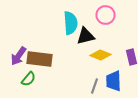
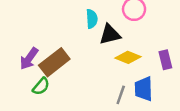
cyan semicircle: (70, 23) -> (92, 19), size x0.7
brown rectangle: (40, 59) -> (54, 62), turned -45

